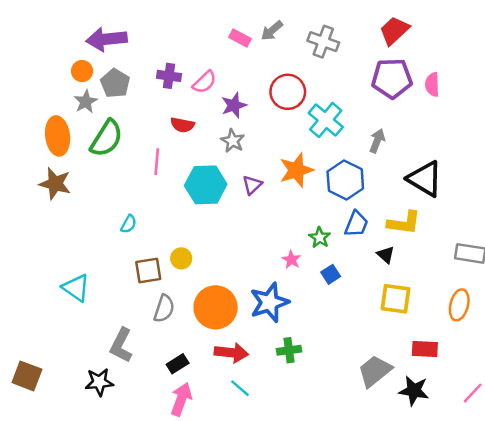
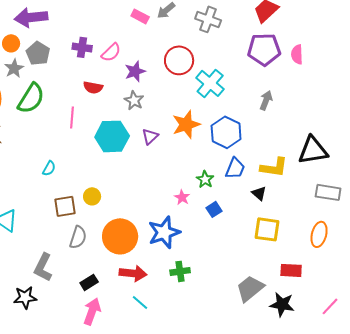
gray arrow: (377, 141) -> (266, 100), moved
black triangle: (425, 179) -> (313, 150), moved, turned -40

